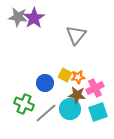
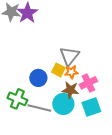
gray triangle: (76, 35) -> (69, 56), moved
gray line: (46, 113) -> (39, 108), turned 55

